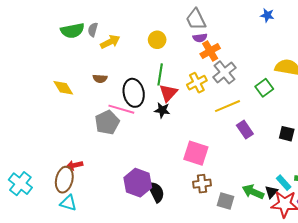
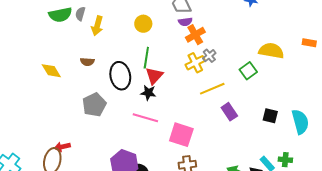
yellow arrow: (110, 42) -> (97, 26), turned 132
gray cross: (224, 72) -> (209, 56), size x0.6
yellow cross: (197, 83) -> (195, 63), moved
pink line: (121, 109) -> (145, 118), moved

